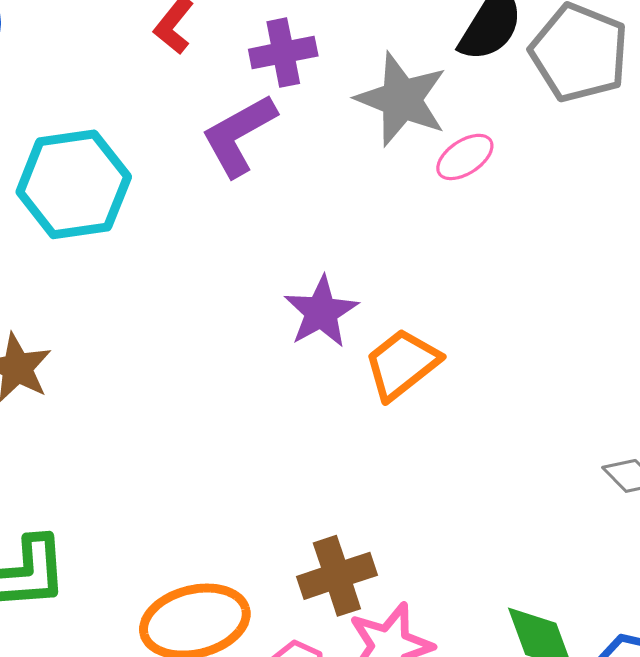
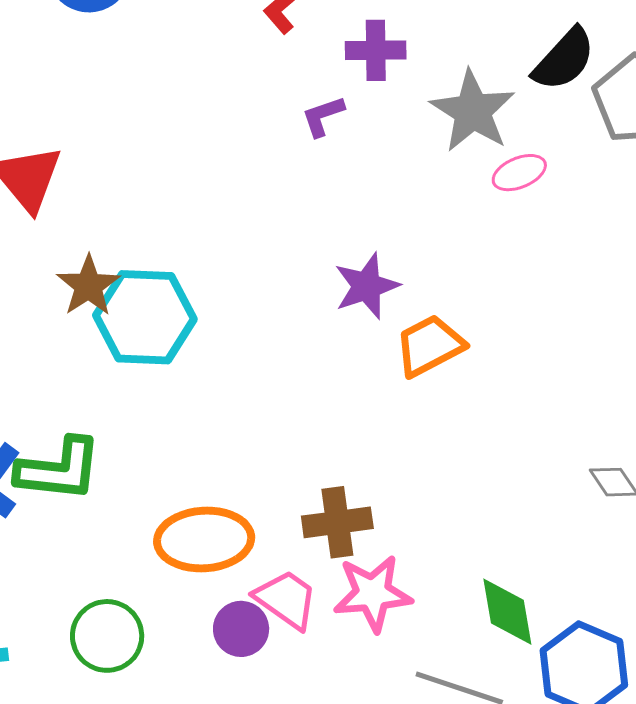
purple L-shape: (239, 135) -> (323, 116), size x0.6
cyan hexagon: (74, 184) -> (145, 317), moved

